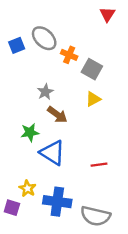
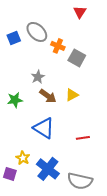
red triangle: (107, 14) -> (80, 12), moved
yellow triangle: (93, 99) -> (72, 95), moved
green star: (30, 132) -> (15, 100), moved
blue cross: (57, 202) -> (48, 169), turned 30

